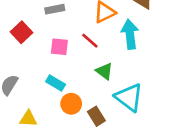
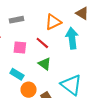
green triangle: (104, 71) -> (45, 64), moved

